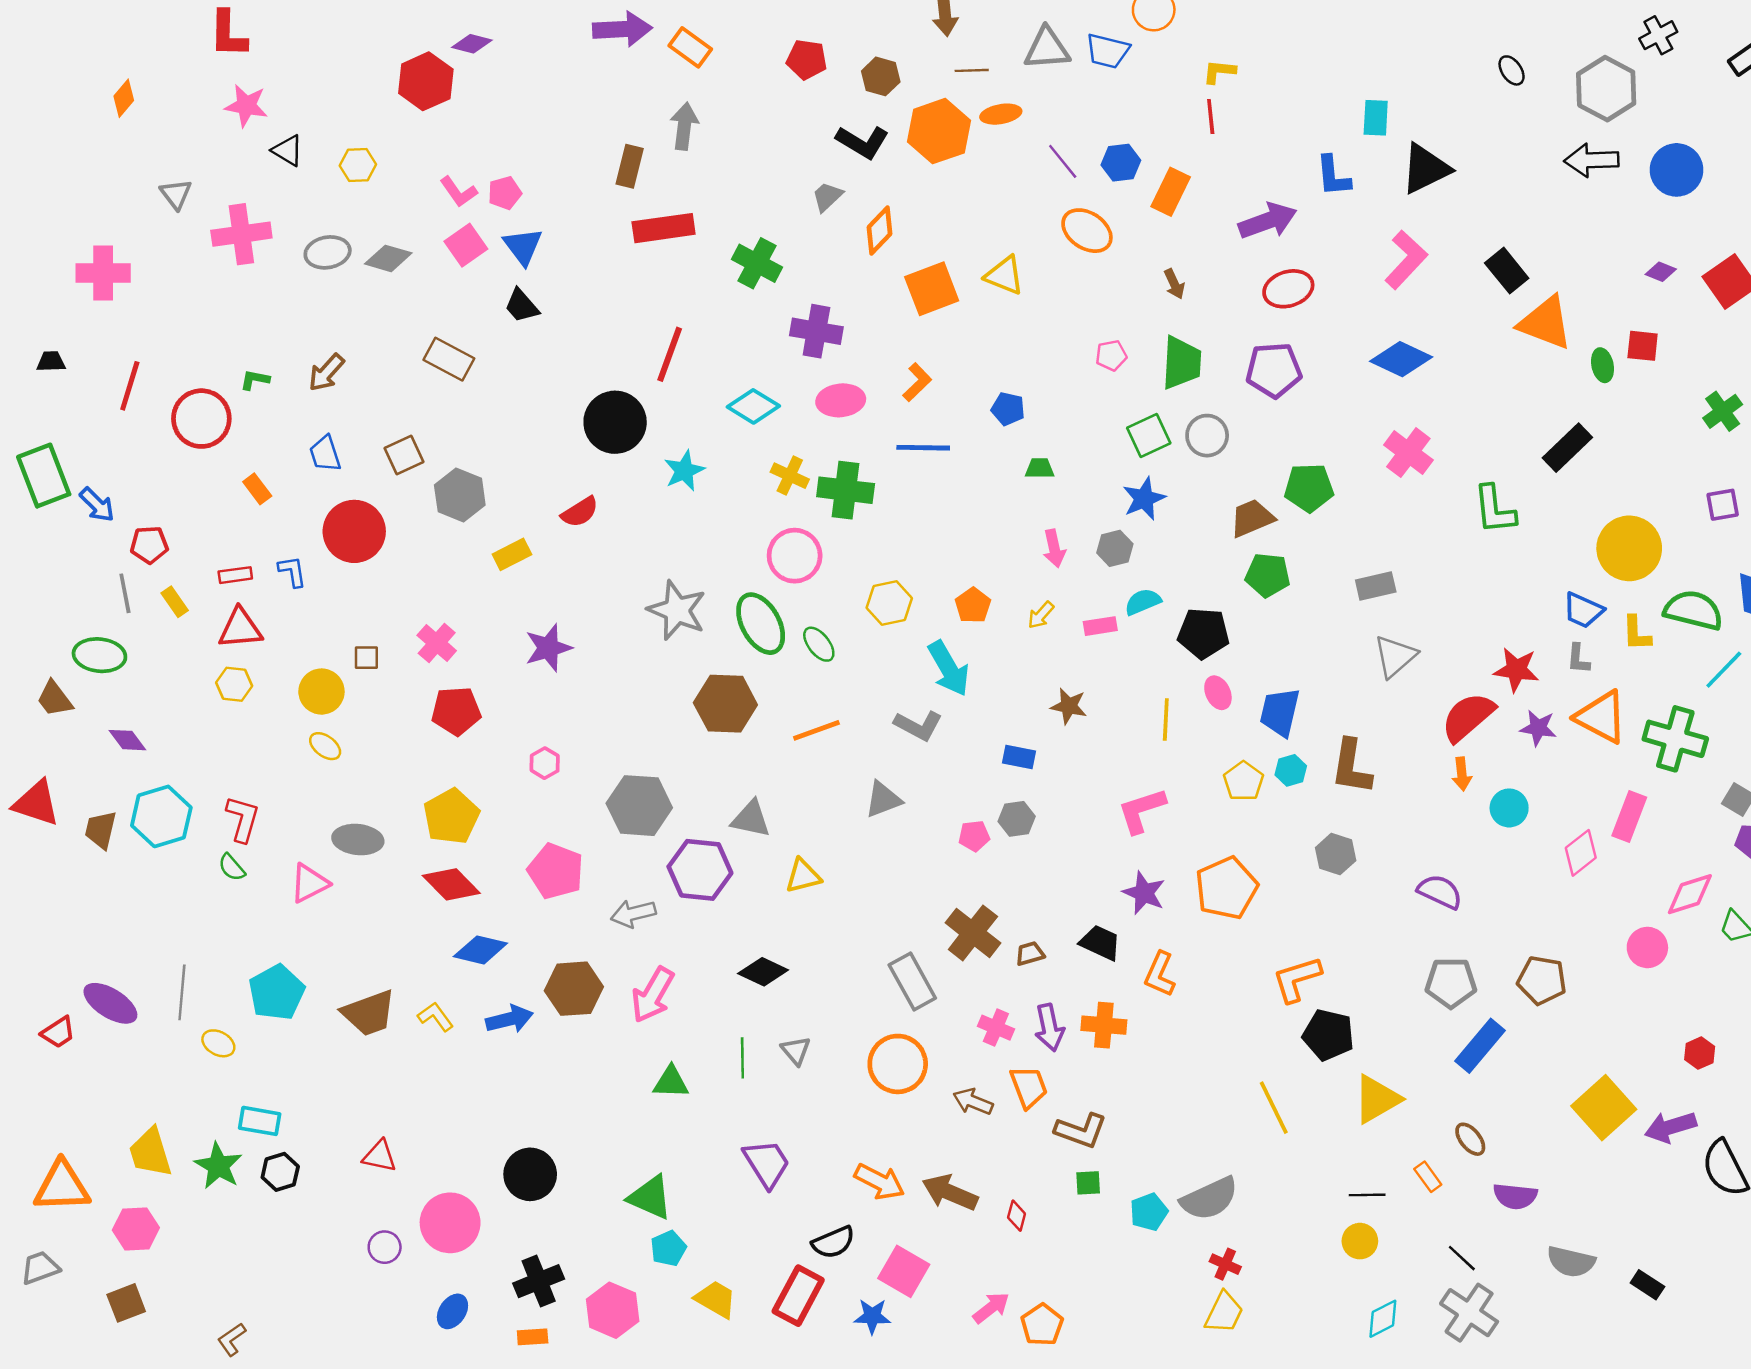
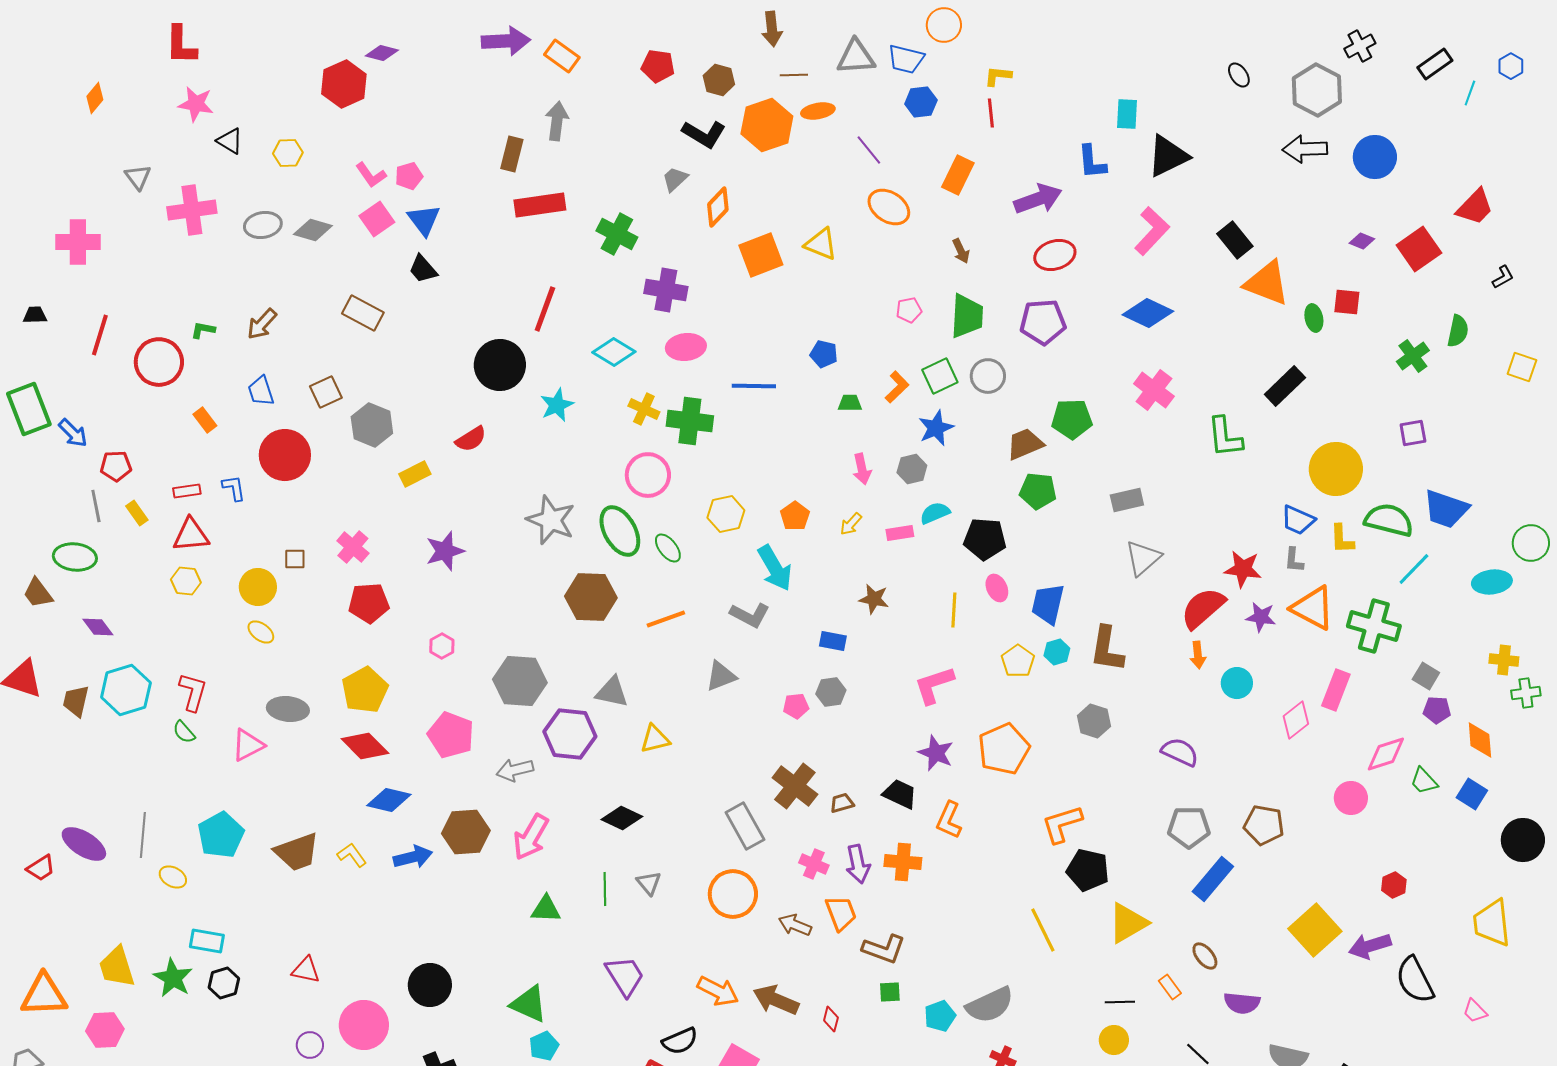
blue hexagon: (1121, 163) -> (921, 102), moved
orange L-shape: (917, 382) -> (897, 387), moved

